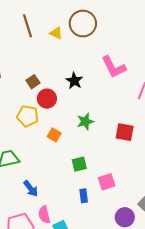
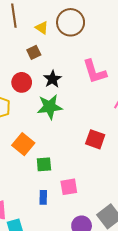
brown square: (33, 82) -> (34, 52), moved
red circle: (47, 99) -> (22, 82), moved
green star: (85, 121) -> (50, 107), moved, size x1.4
orange square: (54, 135) -> (23, 144), moved, size x1.5

